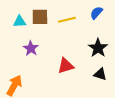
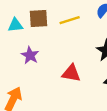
red triangle: (66, 66) -> (71, 73), turned 30

